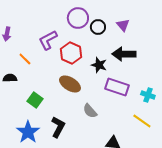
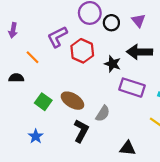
brown ellipse: (70, 84) -> (72, 101), moved
gray semicircle: (90, 111) -> (103, 114), turned -105
black L-shape: (58, 127) -> (81, 131), moved
blue star: (28, 132) -> (36, 136), size x0.6

